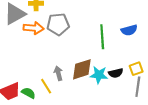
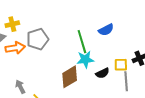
yellow square: (136, 69) -> (121, 65), turned 32
gray arrow: (58, 73) -> (20, 87), moved
cyan star: (99, 75) -> (85, 59), moved

